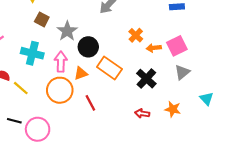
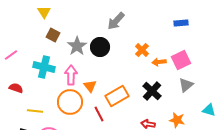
black circle: (88, 47) -> (100, 47), moved
orange rectangle: (109, 68) -> (117, 96), moved, turned -65
orange triangle: (81, 73) -> (90, 86), turned -48
yellow line: (21, 88) -> (35, 111), moved, turned -35
cyan triangle: (207, 99) -> (209, 110), turned -32

